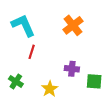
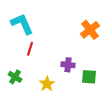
orange cross: (73, 25) -> (90, 30), moved

